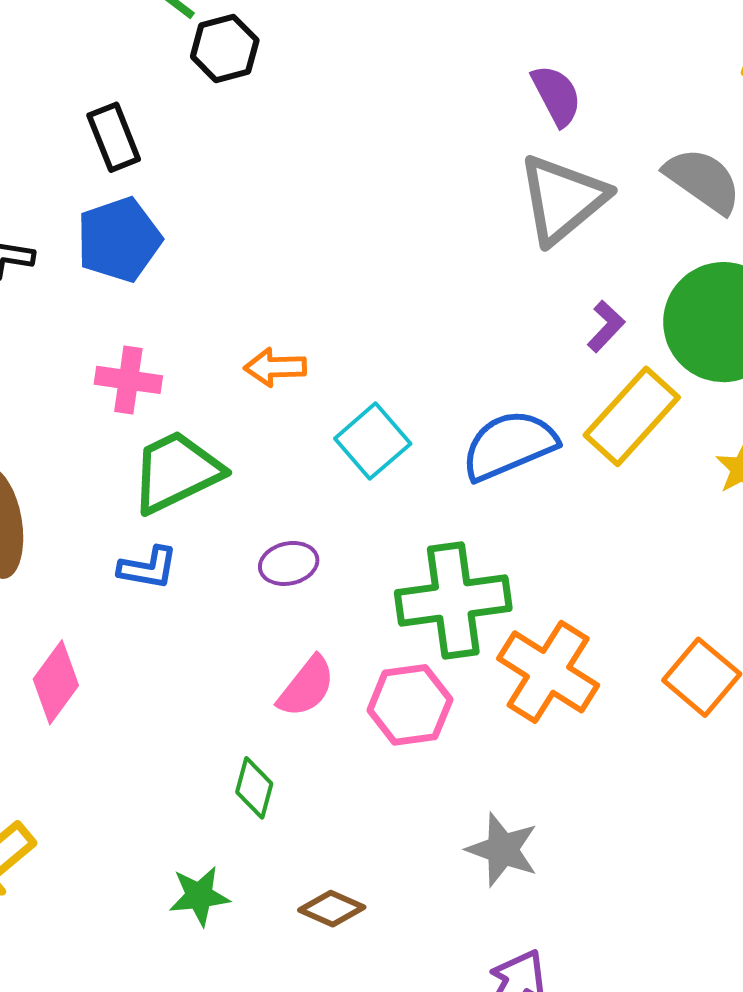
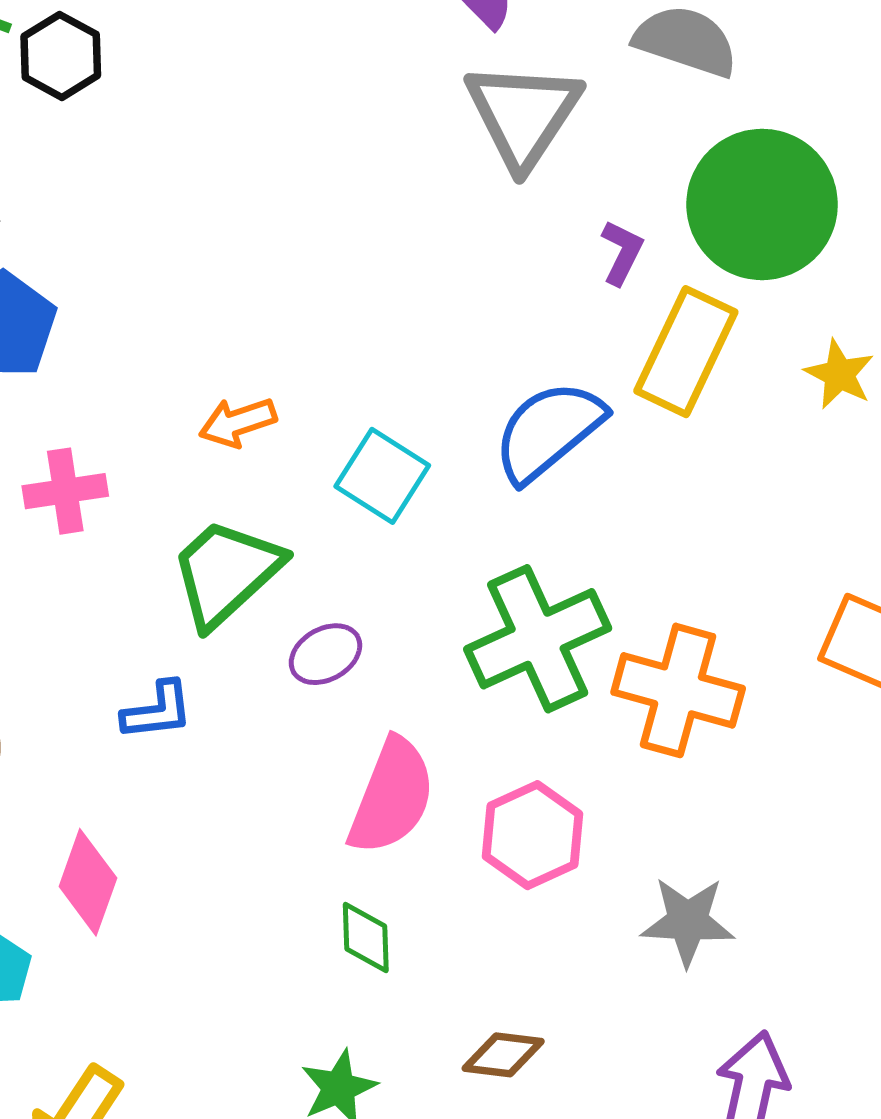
green trapezoid: (176, 472) -> (226, 573), moved
pink semicircle: (306, 687) -> (392, 796), size x1.4
pink hexagon: (410, 705) -> (533, 835), moved

